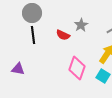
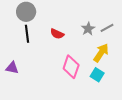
gray star: (81, 25) -> (88, 29), moved

